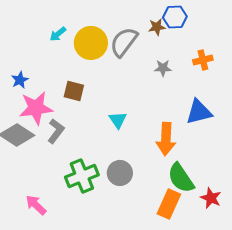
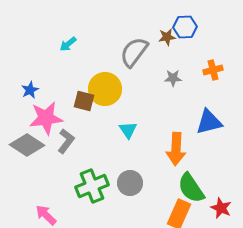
yellow circle: (91, 43) -> (105, 89), moved

